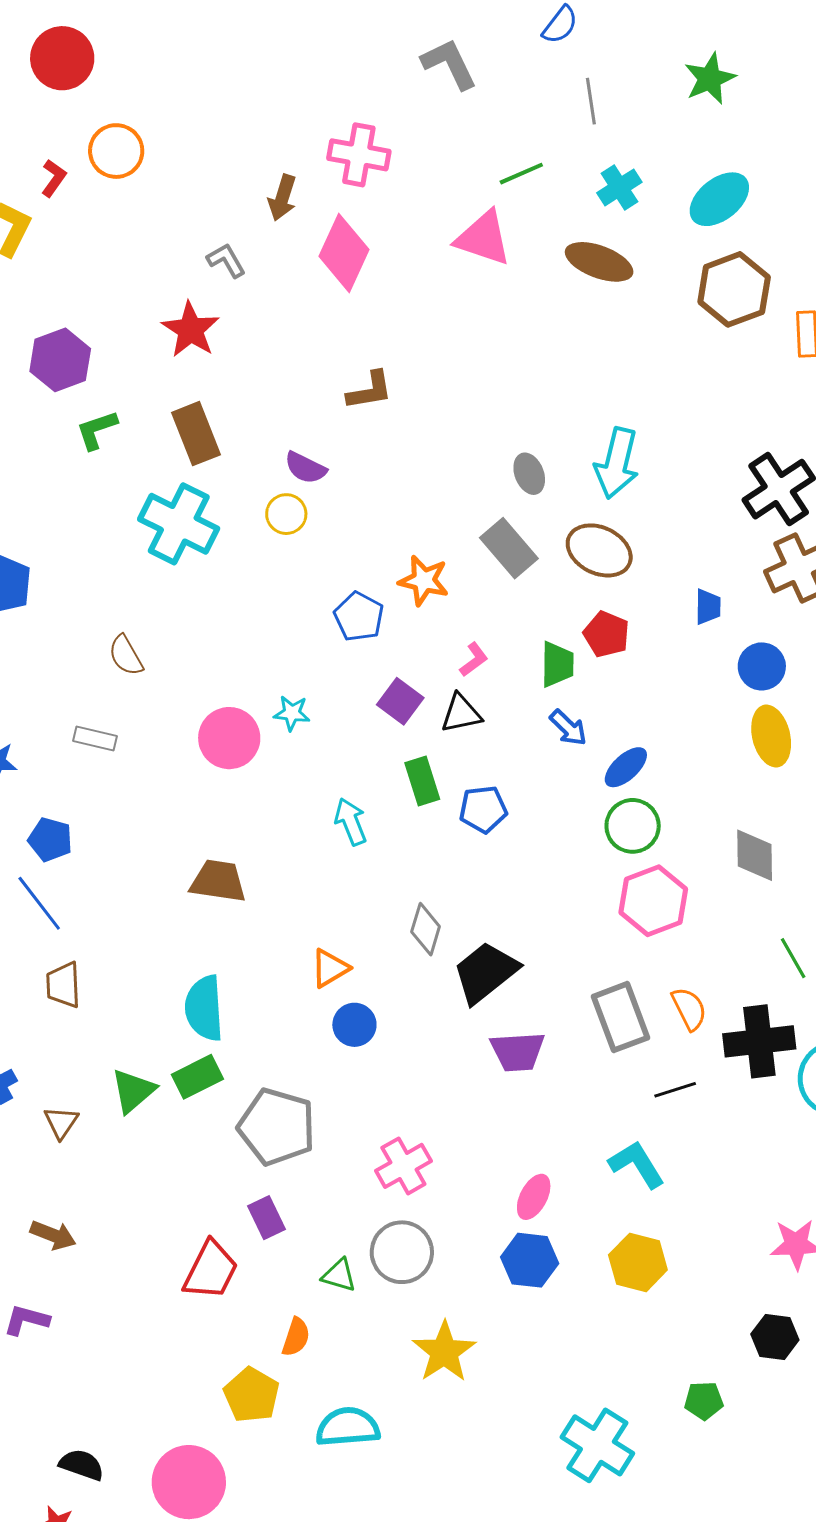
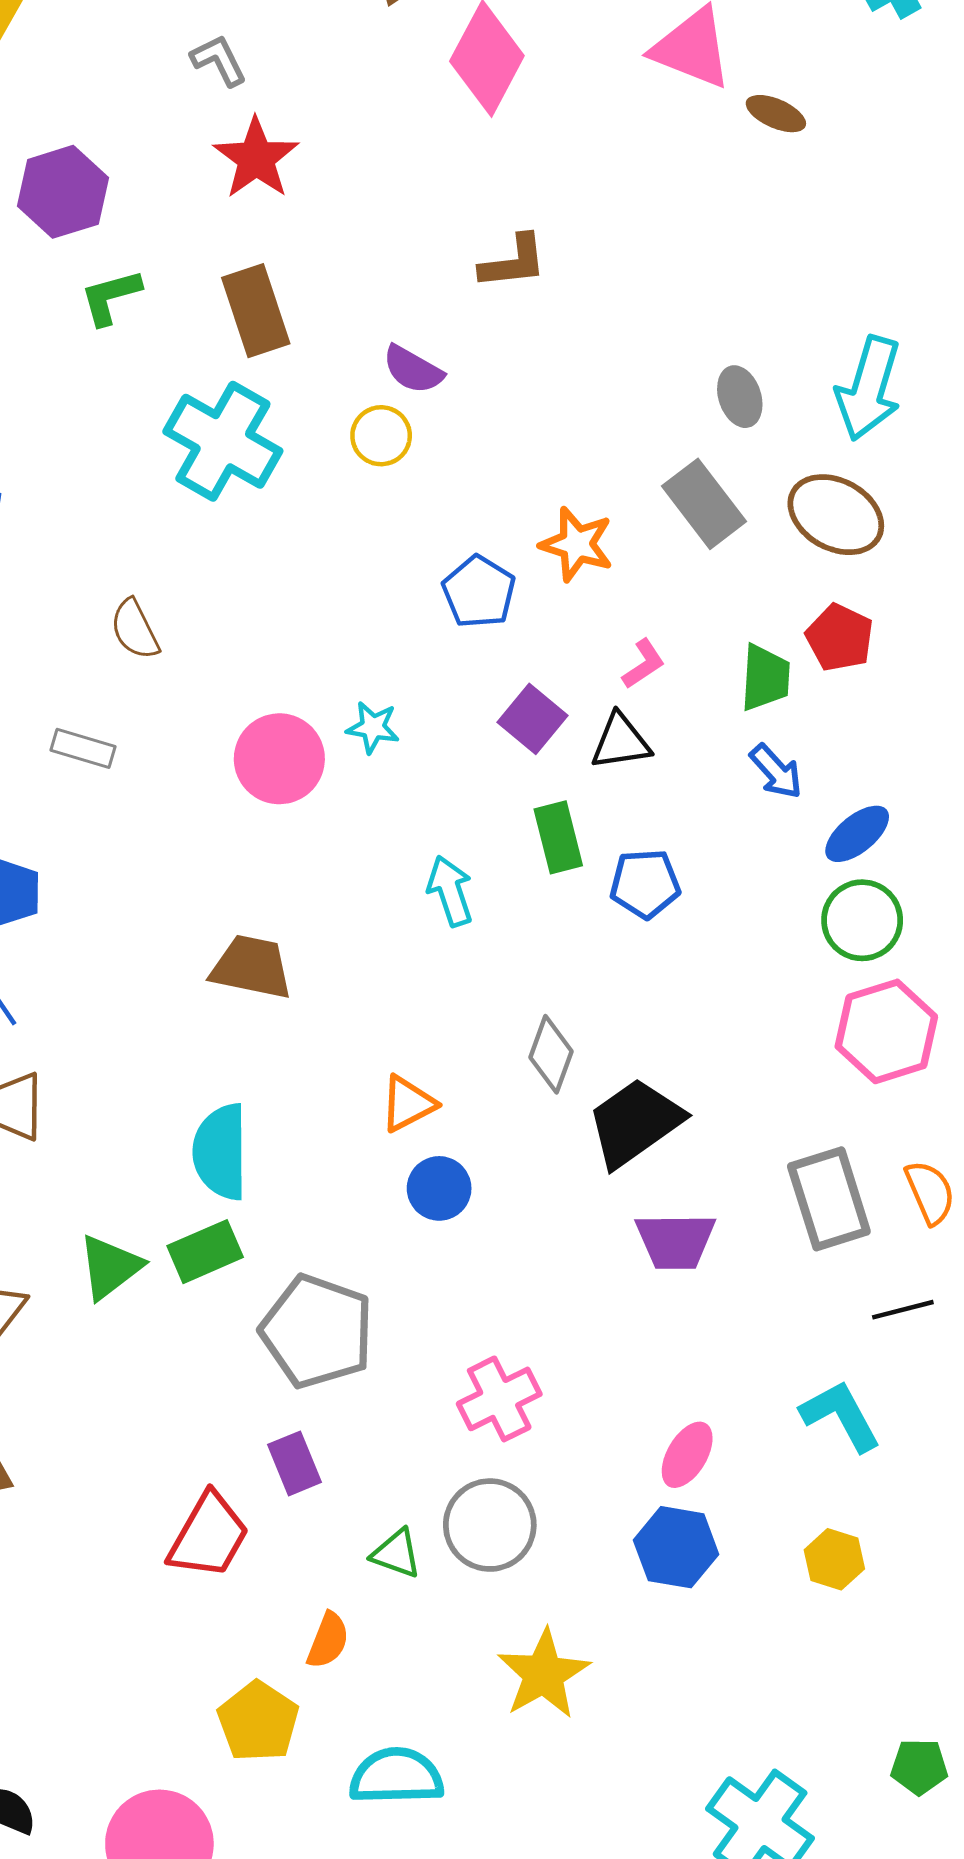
gray L-shape: (226, 260) -> (219, 60), moved
brown ellipse: (599, 262) -> (776, 114), moved, size x0.6
yellow hexagon: (638, 1262) -> (834, 1559), size x0.7

